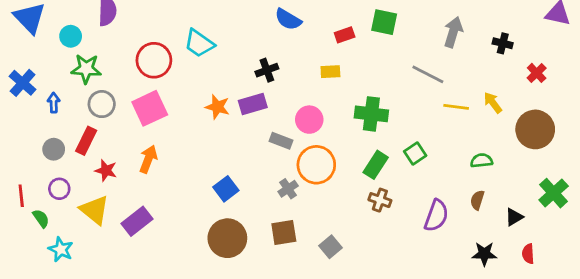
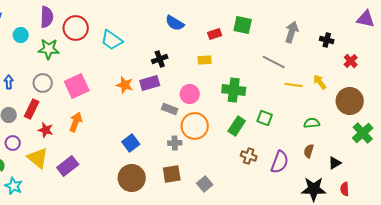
red circle: (154, 60) -> (76, 28), moved
green star: (86, 69) -> (49, 49), moved
green square: (415, 153) -> (265, 118), turned -35
gray cross: (288, 189) -> (175, 143), turned 32
green cross: (554, 193) -> (363, 133), moved
brown cross: (380, 200) -> (249, 156), moved
black star: (484, 254) -> (314, 189), size x1.4

